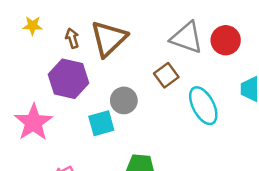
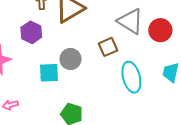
purple hexagon: (68, 79) -> (31, 32), size x0.7

